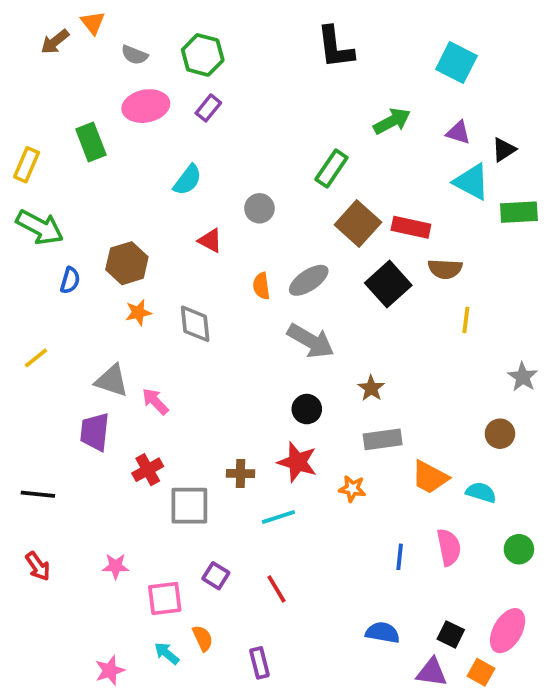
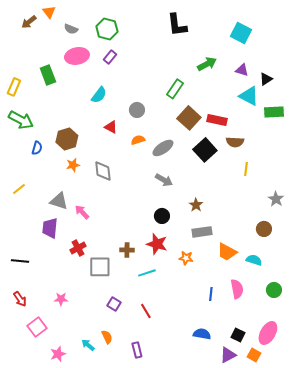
orange semicircle: (261, 286) -> (138, 140), moved, turned 80
gray arrow: (311, 341) -> (164, 180), size x0.7
pink square: (165, 598) -> (37, 327), moved, turned -30
purple triangle: (432, 672) -> (228, 355), turned -36

